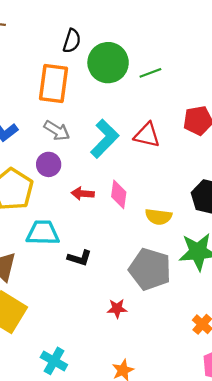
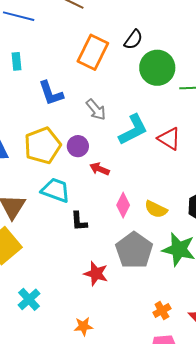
orange rectangle: (53, 83) -> (93, 52), moved
purple circle: (49, 164) -> (78, 146), moved
pink diamond: (119, 194) -> (123, 205), moved
black L-shape: (80, 258) -> (79, 221), turned 50
red star: (117, 308) -> (96, 274), size x1.4

